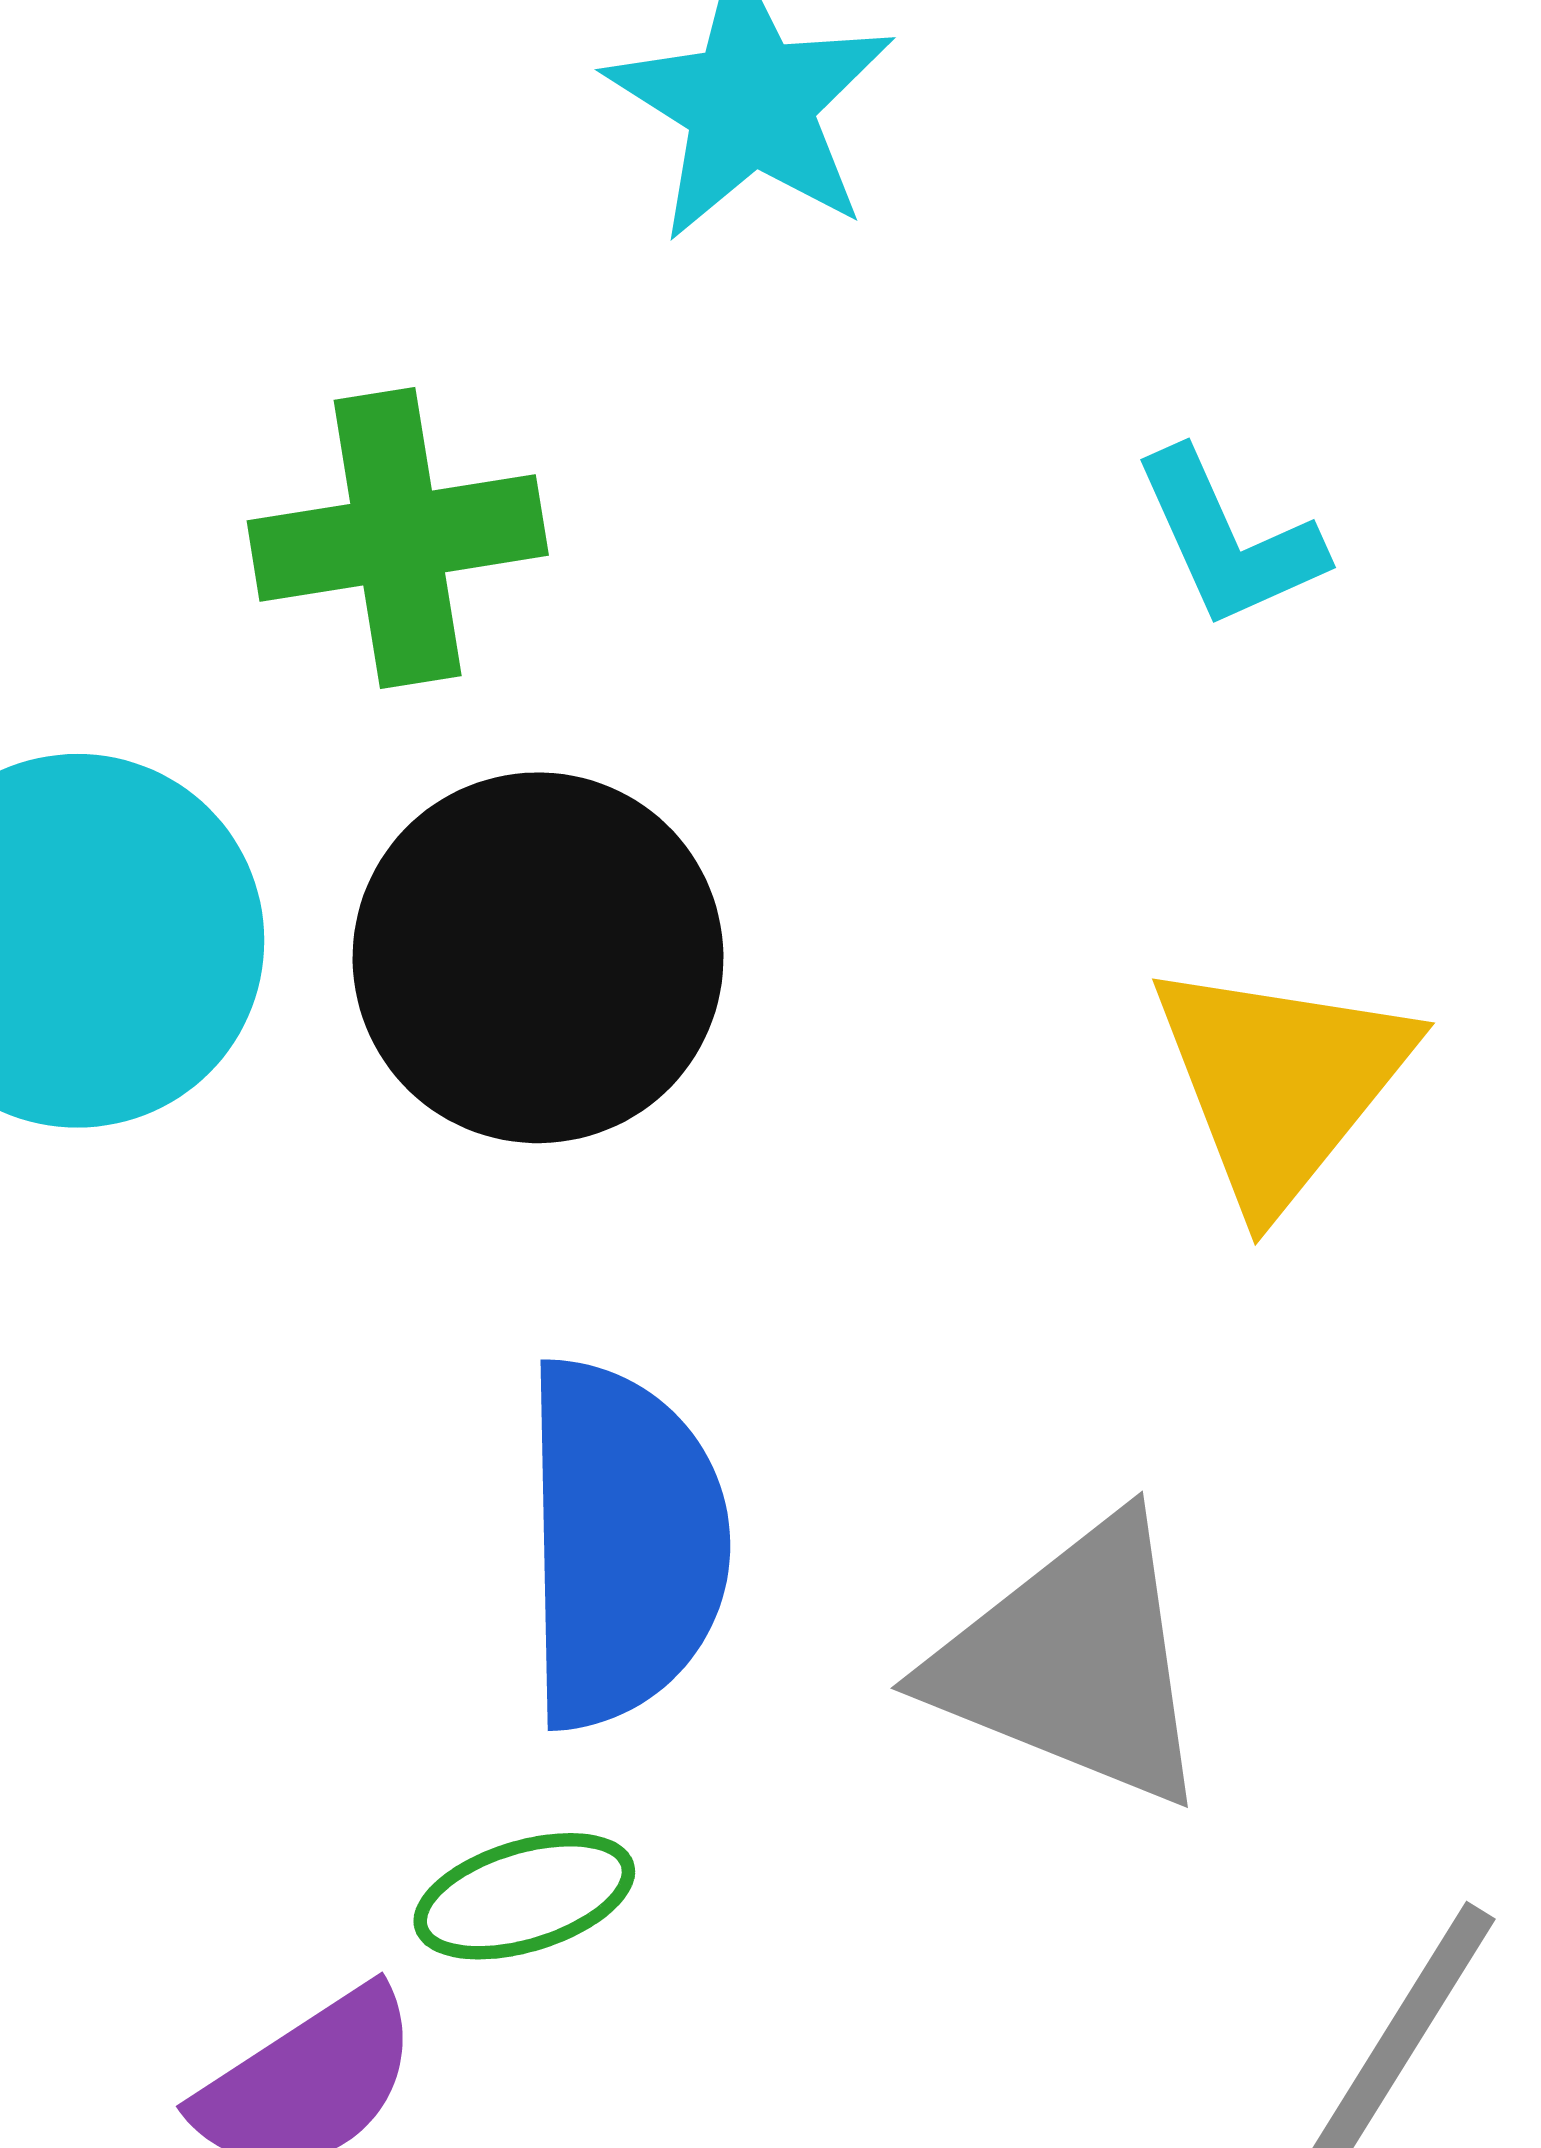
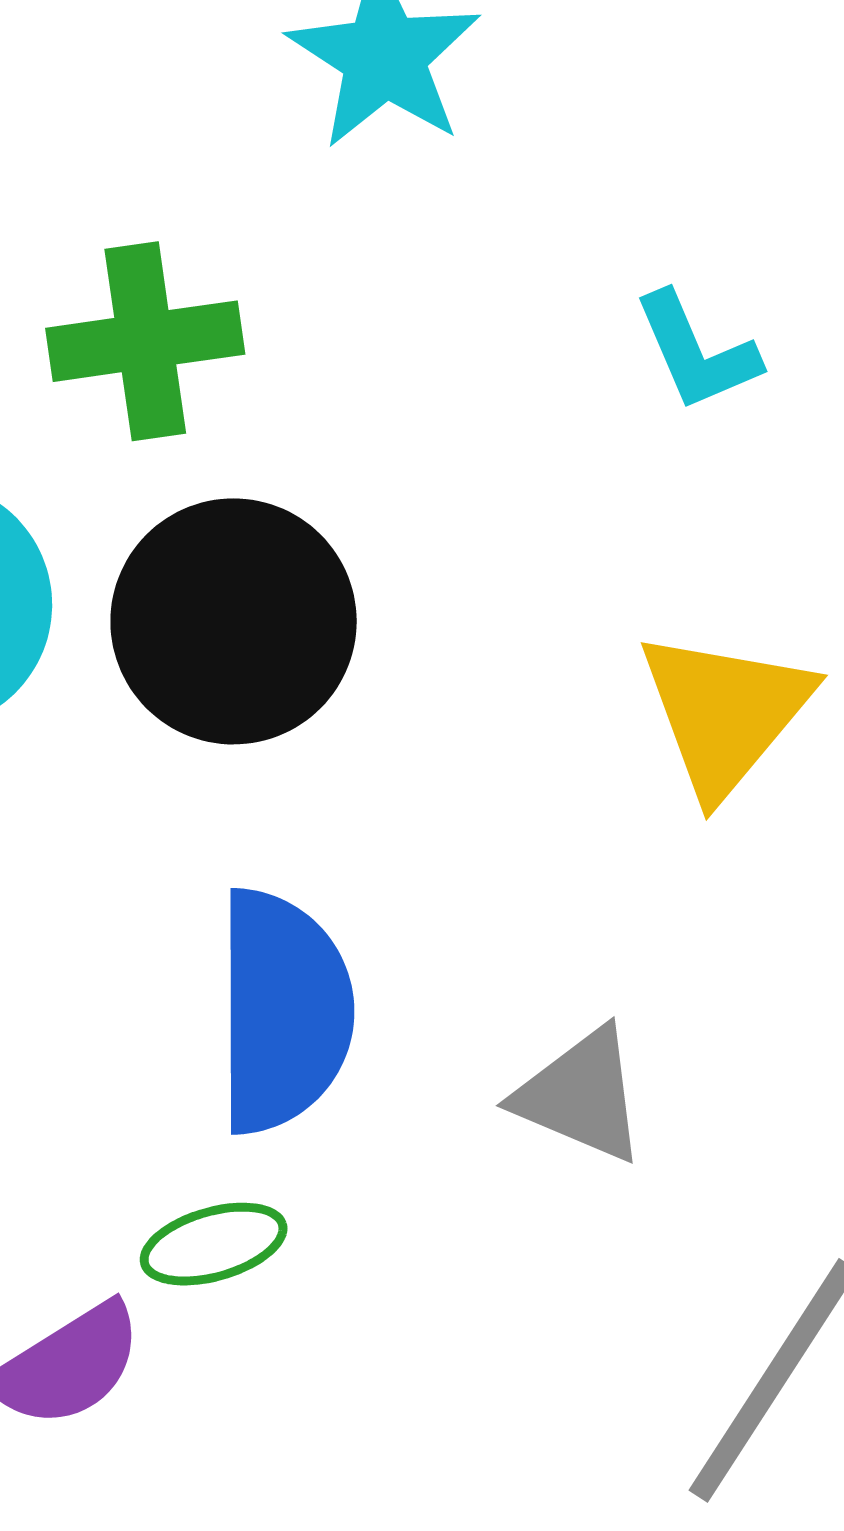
gray triangle: (1074, 1662) -> (581, 1095), size x0.7

